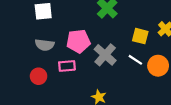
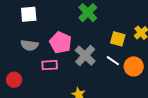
pink pentagon: (78, 41) -> (61, 43), turned 30
red circle: (39, 76) -> (14, 80), moved

